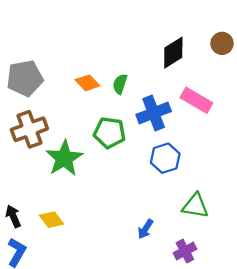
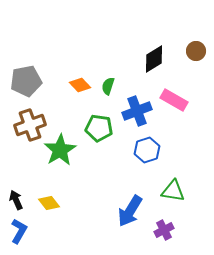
blue arrow: (145, 229) -> (130, 211), size x1.8

